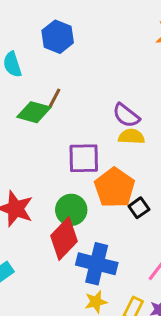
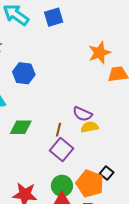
brown line: (54, 98) -> (59, 130), moved
purple square: (84, 158) -> (62, 149), turned -35
orange pentagon: (115, 188) -> (90, 184), moved

